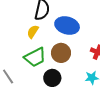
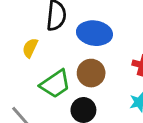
yellow semicircle: (33, 32) -> (30, 48), moved

